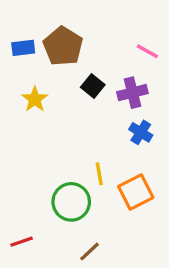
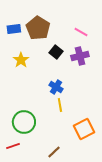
pink line: (147, 51) -> (81, 32), moved
blue cross: (141, 132) -> (56, 87), moved
orange square: (136, 192) -> (84, 129), moved
green circle: (71, 202) -> (24, 122), moved

